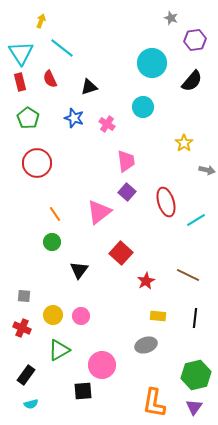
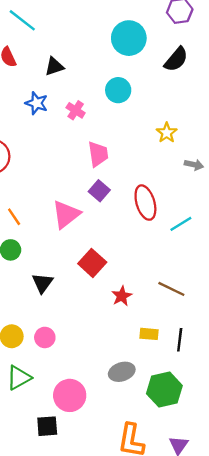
yellow rectangle: (158, 316) -> (149, 334), moved
green hexagon: (196, 375) -> (164, 390), moved

